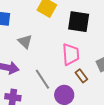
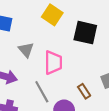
pink trapezoid: (71, 54) -> (53, 63), moved

